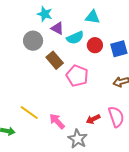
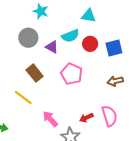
purple triangle: (57, 28) -> (52, 47), moved
brown rectangle: (55, 60) -> (35, 73), moved
yellow line: (29, 113) -> (23, 98), moved

